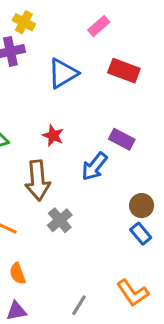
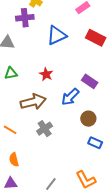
brown arrow: (38, 180) -> (33, 102), turned -105
brown circle: (142, 206) -> (88, 119), moved
blue rectangle: (141, 234) -> (95, 143), turned -32

